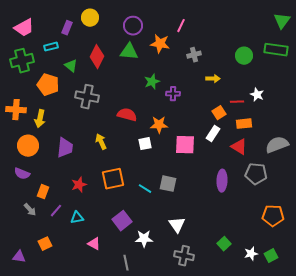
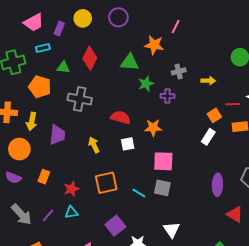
purple circle: (133, 26) -> (118, 17), moved
pink trapezoid: (24, 28) -> (34, 22), moved
green triangle: (129, 52) -> (130, 62), moved
gray cross: (194, 55) -> (179, 71), moved
green triangle: (71, 66) -> (63, 67), turned -32
white square: (145, 144) -> (128, 144), moved
pink square: (185, 145) -> (163, 161), moved
red triangle: (239, 147) -> (235, 214), moved
purple trapezoid: (65, 148) -> (57, 135), moved
orange rectangle: (43, 192) -> (44, 177), moved
gray arrow: (30, 210) -> (21, 214), size x1.6
cyan triangle: (77, 218) -> (71, 212), moved

